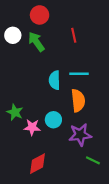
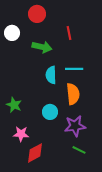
green arrow: (36, 42) -> (42, 47), moved, turned 138
pink star: (32, 127) -> (21, 134), moved
green line: (93, 160) -> (79, 150), moved

